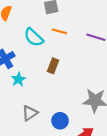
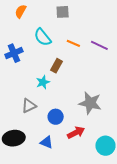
orange line: (59, 31) -> (73, 43), moved
cyan star: (18, 79) -> (43, 82), moved

